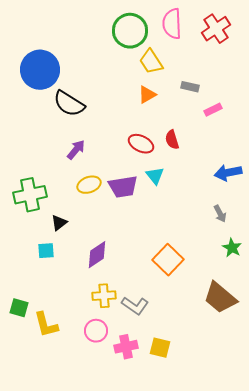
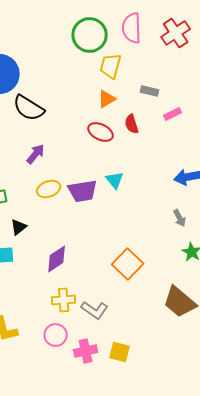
yellow trapezoid: (151, 62) -> (111, 66), turned 48
red semicircle: (172, 140) -> (132, 124), moved
red ellipse: (141, 144) -> (101, 132), moved

